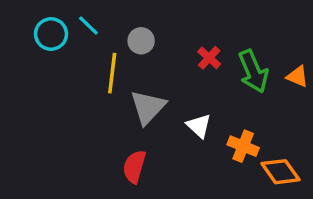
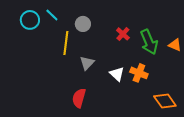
gray triangle: (148, 107) -> (87, 63), size x0.7
orange cross: (243, 146) -> (139, 73), moved

